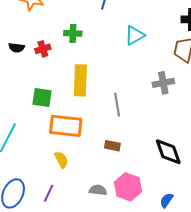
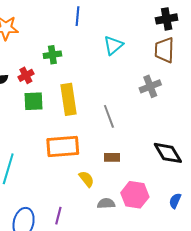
green square: (42, 98) -> (34, 101), moved
yellow semicircle: (61, 160) -> (86, 179), moved

